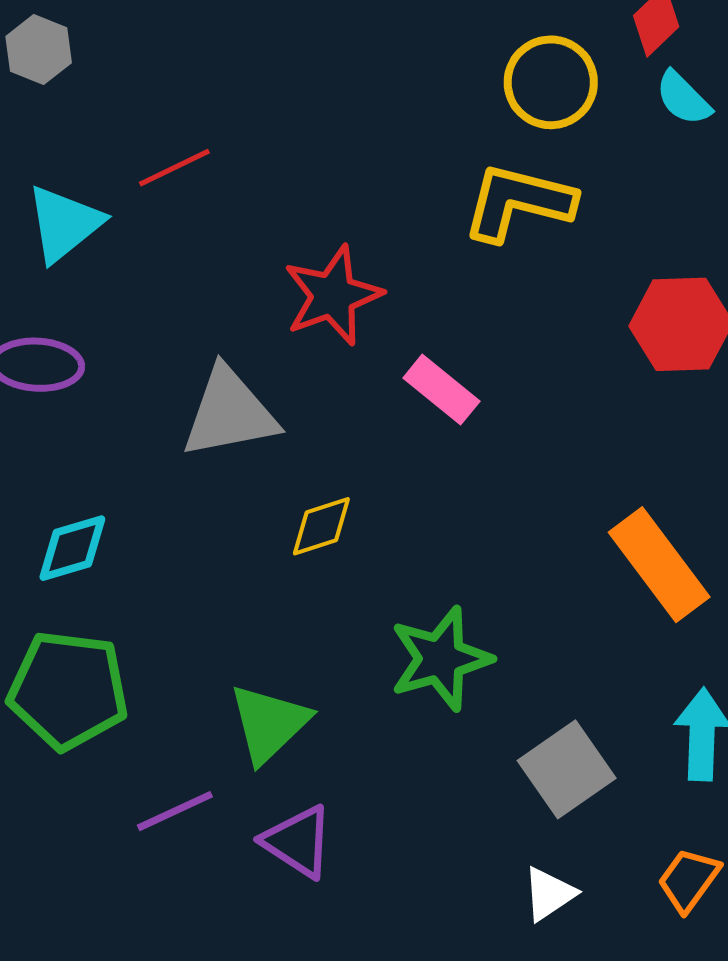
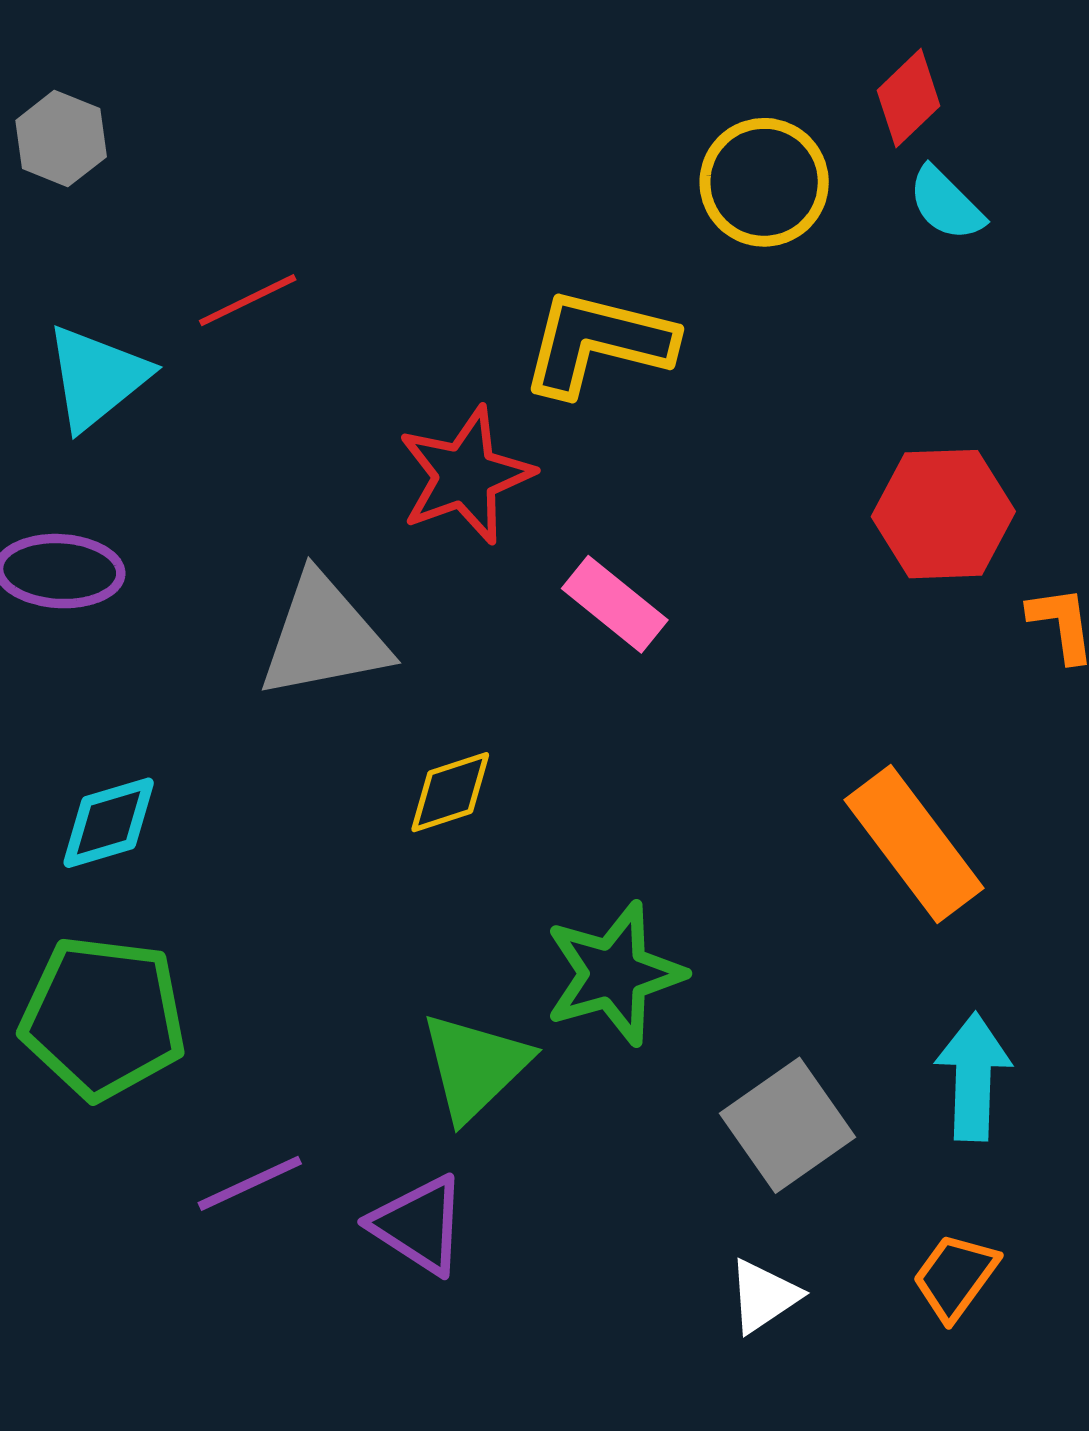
yellow L-shape: (518, 202) -> (598, 343), moved
green triangle: (269, 723) -> (475, 1066), moved

